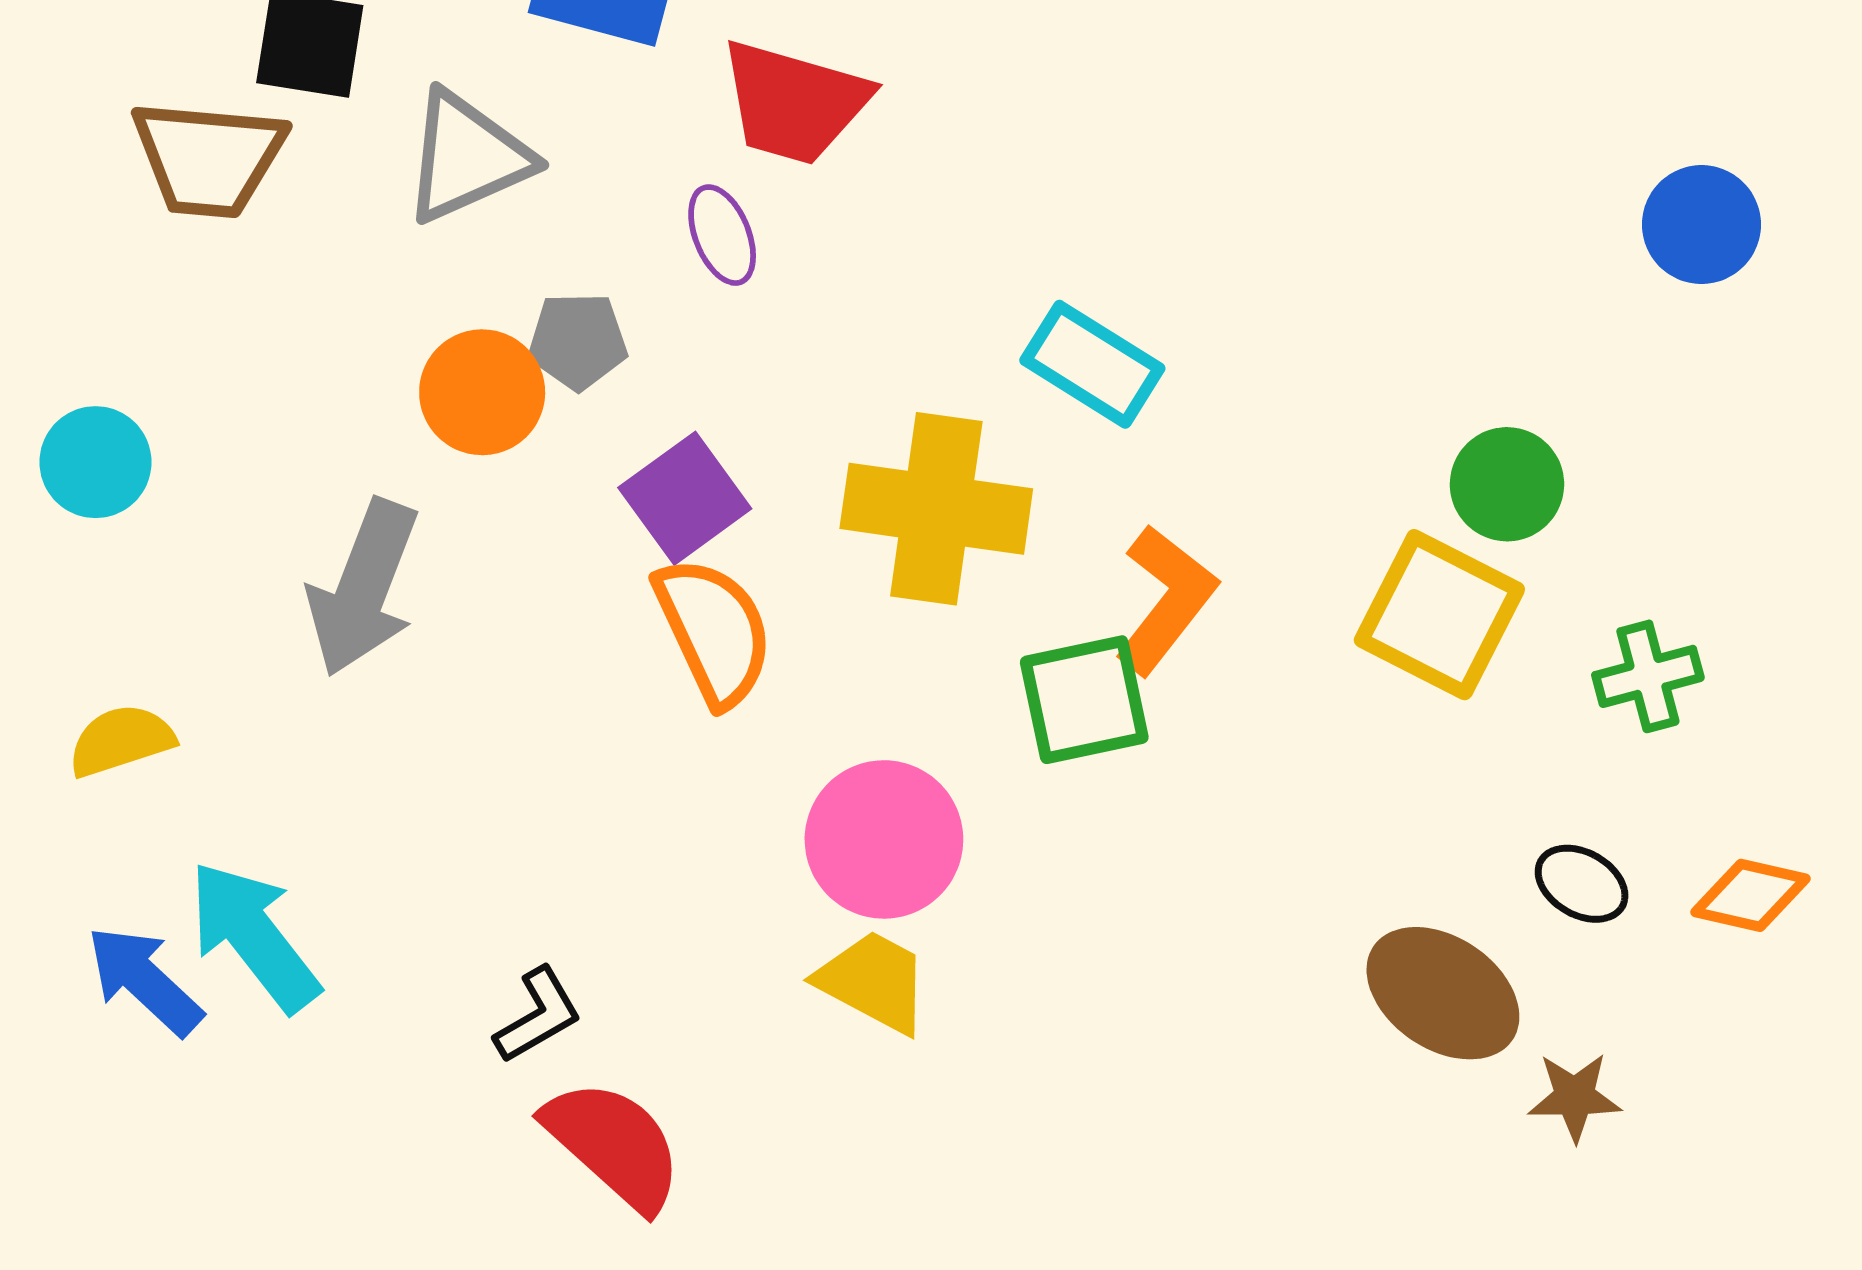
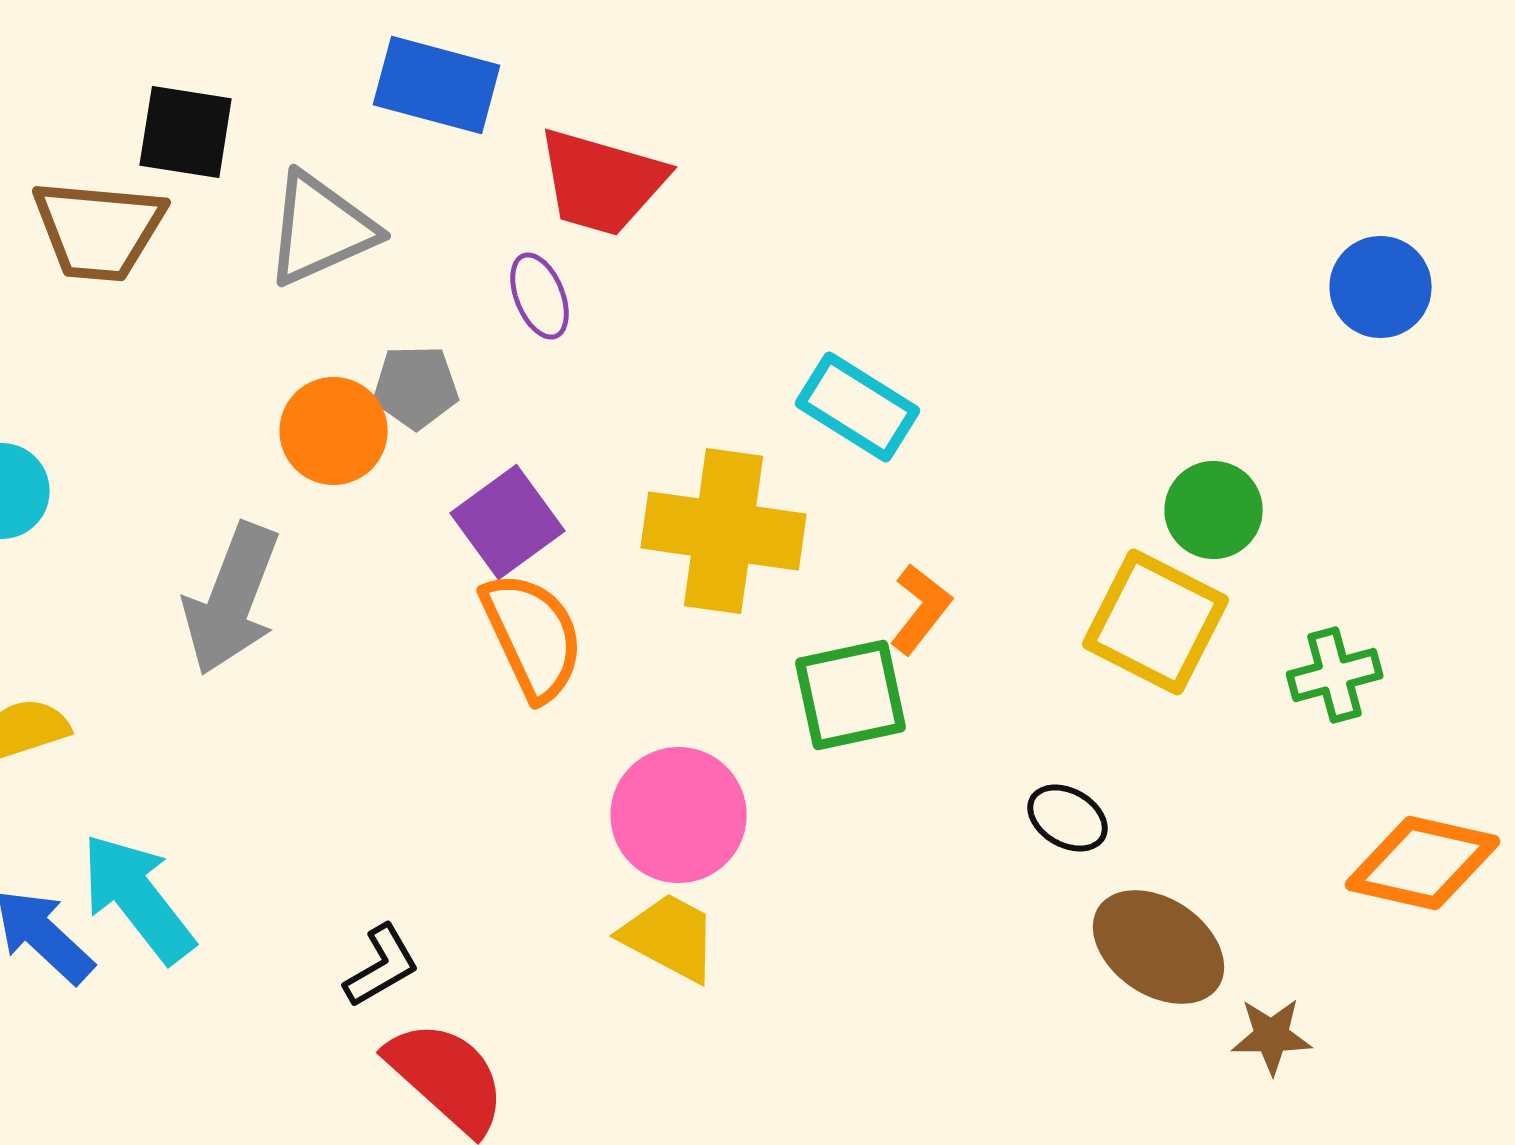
orange L-shape: (1166, 600) -> (921, 609), size x0.7
black ellipse: (1582, 884) -> (1068, 818), moved
orange diamond: (1750, 895) -> (1423, 863), size x1.5

